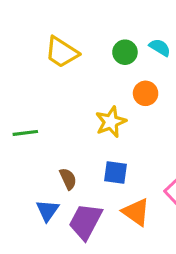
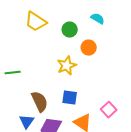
green circle: (125, 52) -> (70, 30), moved
brown semicircle: (68, 179) -> (40, 102), size x1.5

